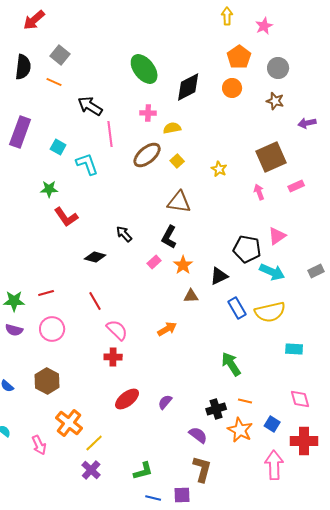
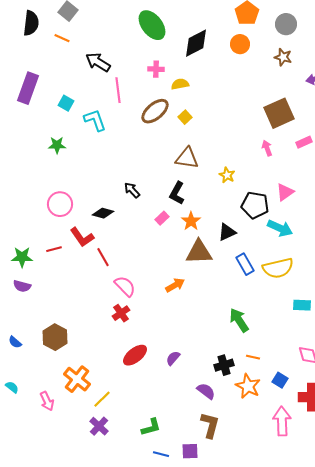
yellow star: (219, 169) -> (227, 175), moved
red L-shape: (66, 217) -> (82, 237), moved
brown triangle: (191, 296) -> (199, 252), size x1.8
pink circle: (52, 329) -> (60, 204), moved
red cross: (113, 357) -> (121, 313), turned -36

